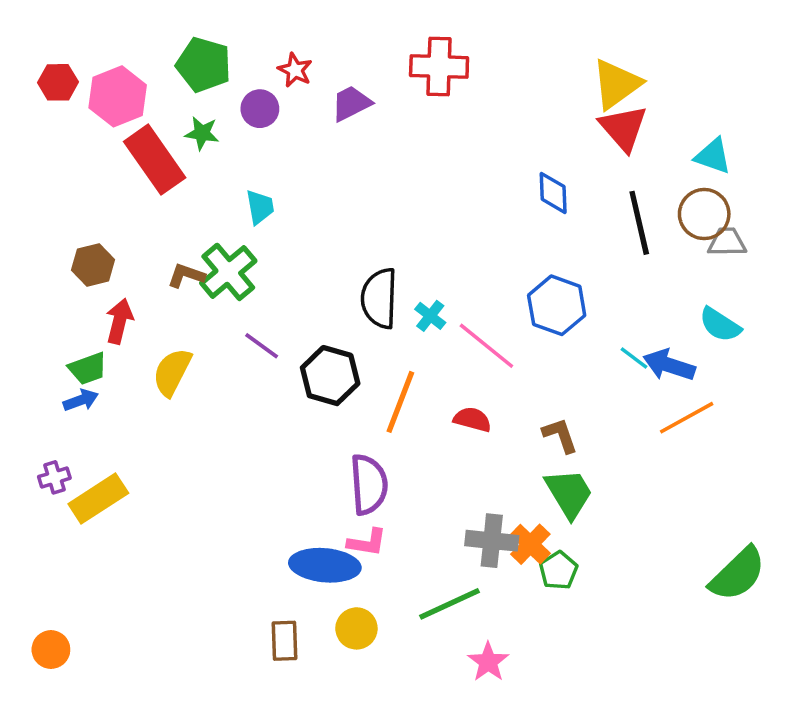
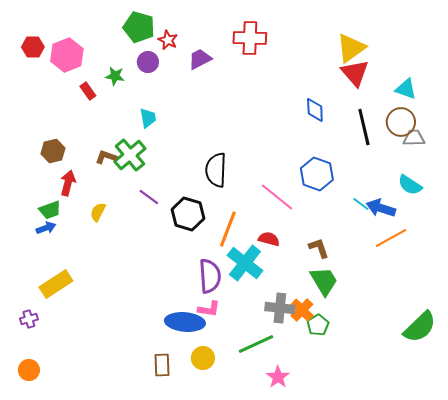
green pentagon: (204, 65) -> (139, 27), moved
red rectangle: (155, 160) -> (88, 91), size x0.5
cyan cross: (430, 316) -> (245, 263), moved, size x2.0
yellow semicircle: (172, 372) -> (98, 212), size x0.7
purple cross: (54, 477) -> (29, 319), moved

